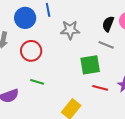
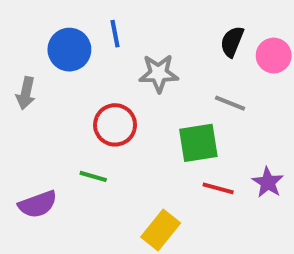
black semicircle: (108, 24) -> (232, 42), moved
red circle: (31, 51) -> (115, 125), moved

